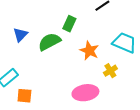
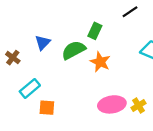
orange star: (89, 51) -> (100, 62), moved
yellow cross: (110, 71) -> (139, 106), moved

